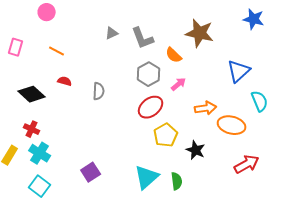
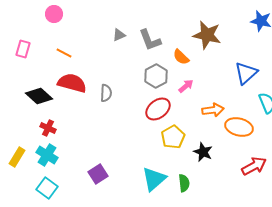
red semicircle: (65, 81) -> (72, 83), size x2.0
red cross: (32, 129) -> (48, 128), moved

